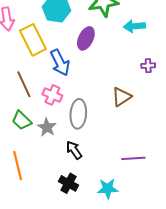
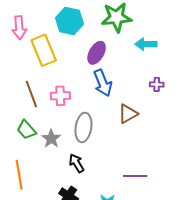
blue arrow: (60, 63) -> (103, 83), moved
pink cross: (52, 95) -> (60, 96), moved, turned -30

